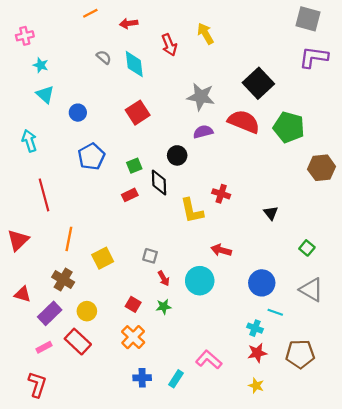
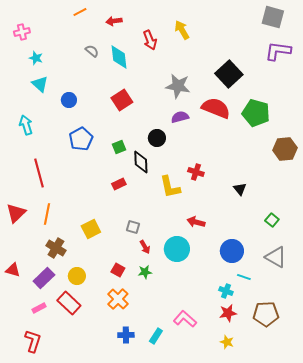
red rectangle: (130, 195) -> (119, 184), moved
orange line: (69, 239) -> (47, 214), moved
red triangle: (23, 294) -> (13, 270), moved

